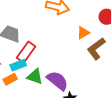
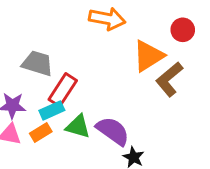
orange triangle: (83, 33) -> (148, 56), size x1.6

